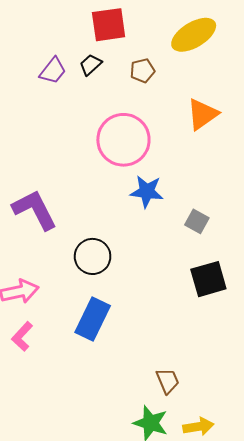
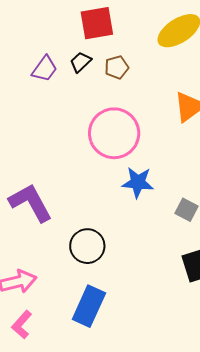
brown pentagon: (142, 71) -> (117, 67), moved

